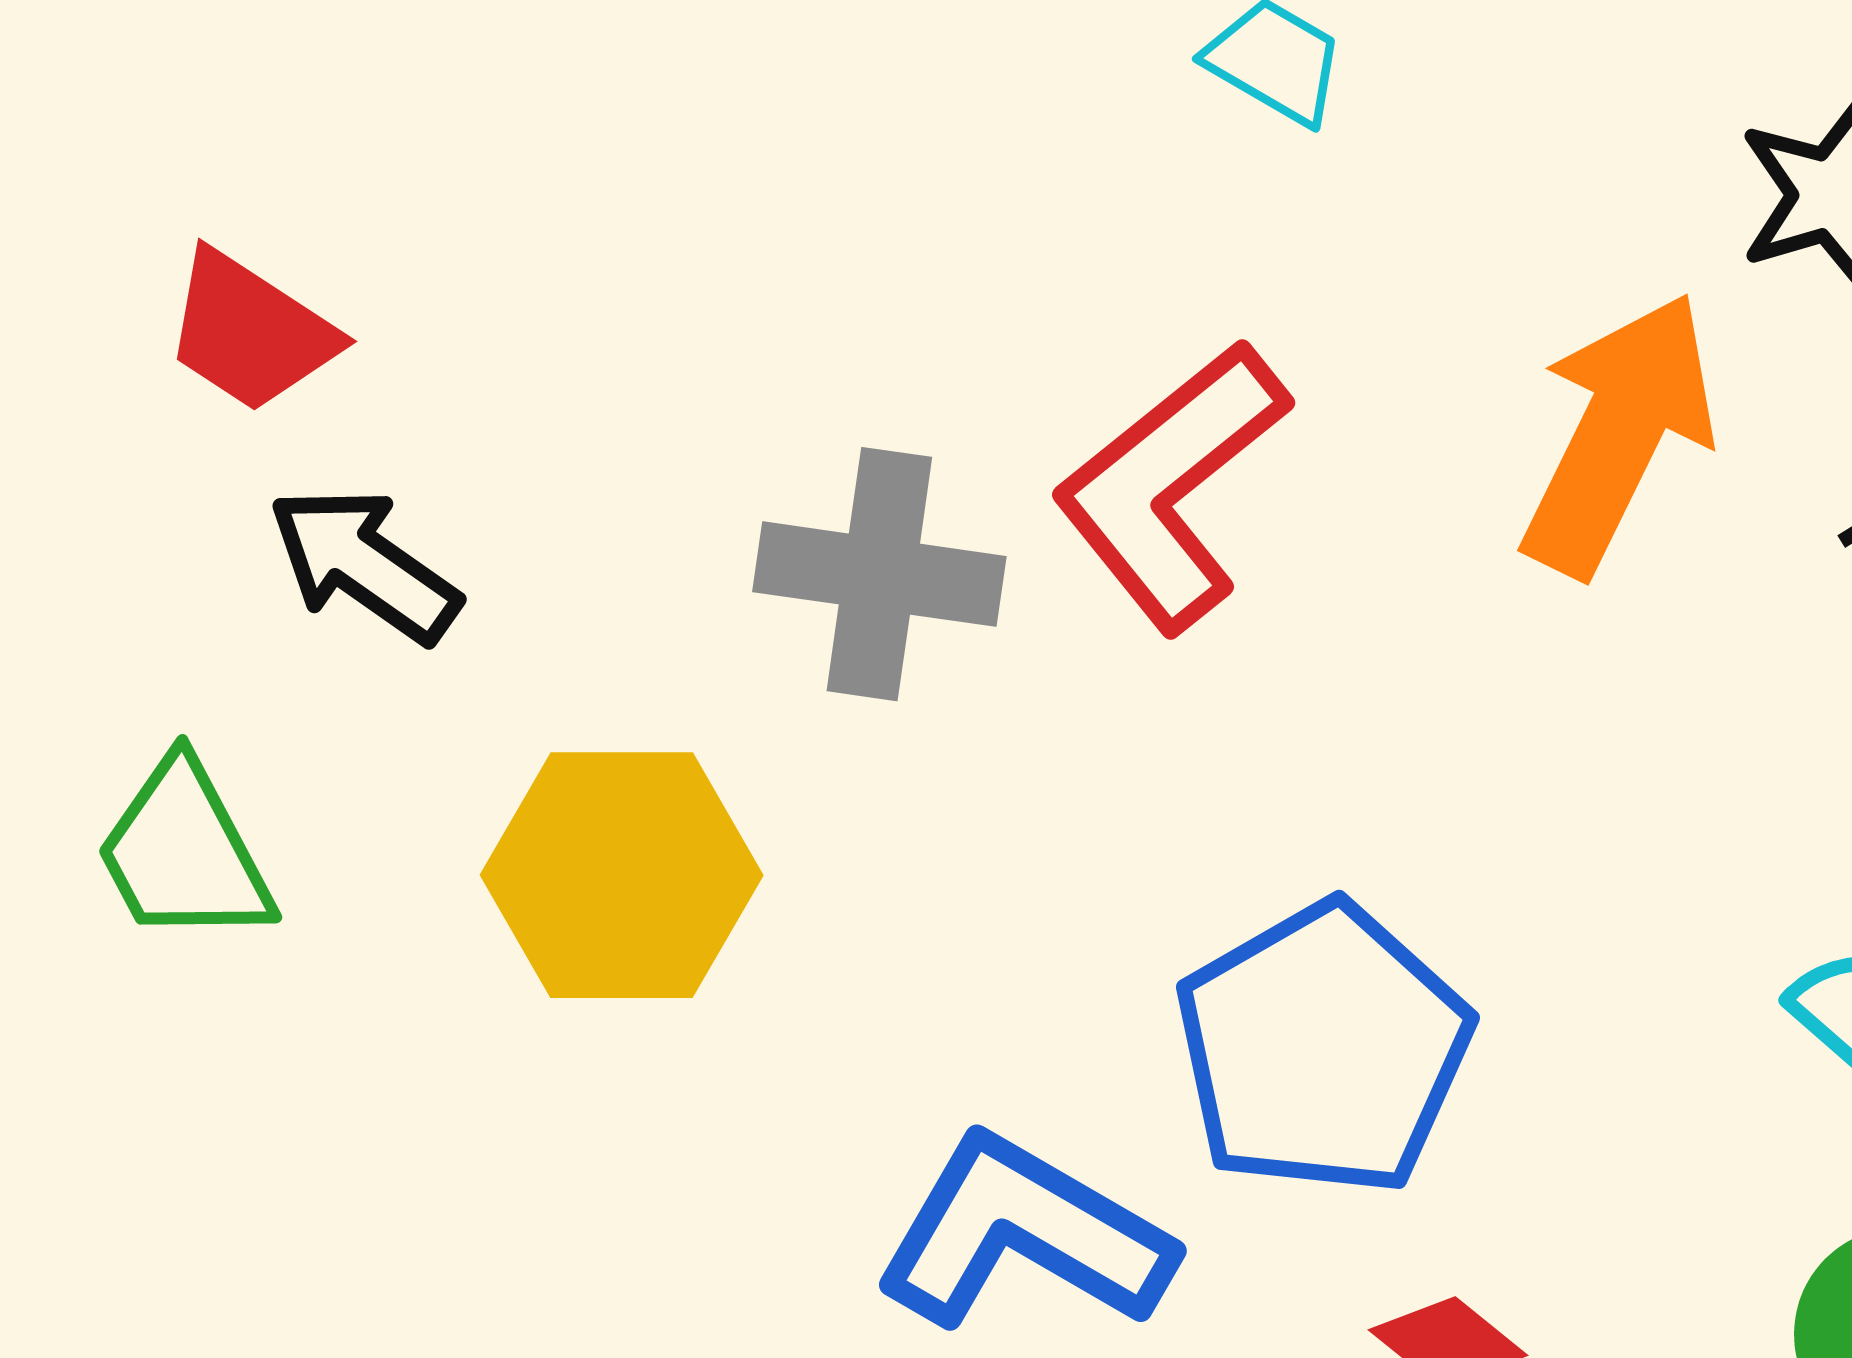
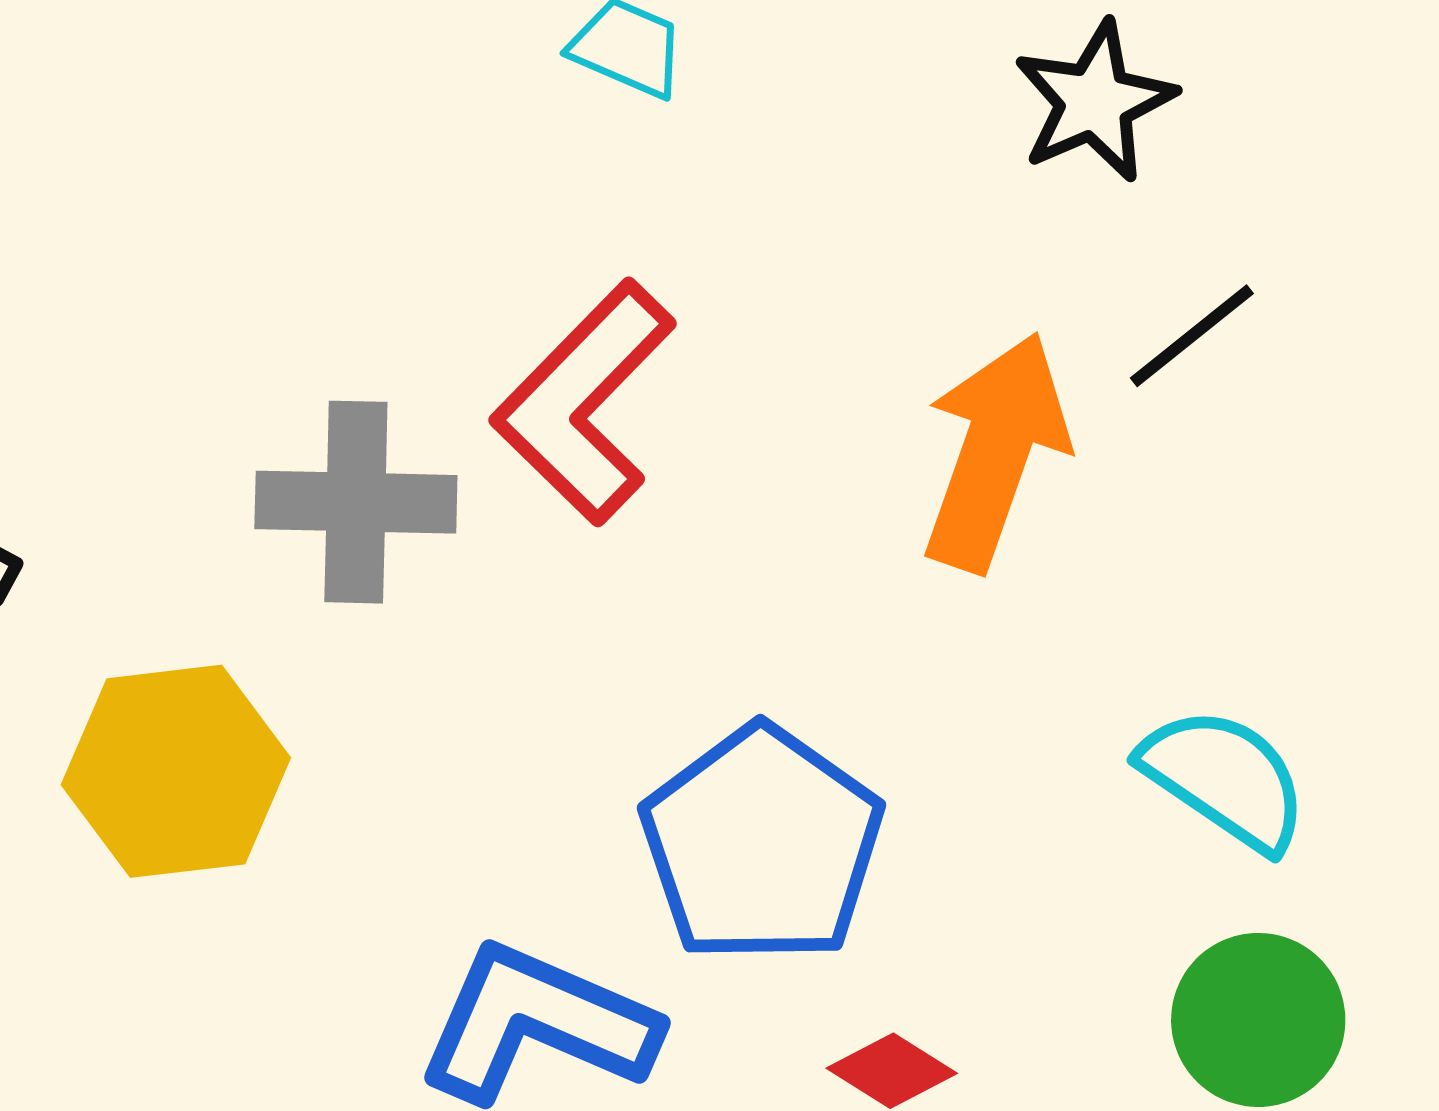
orange arrow: (1619, 434) -> (995, 452), moved

